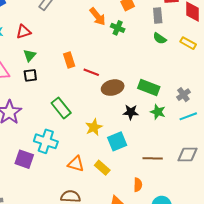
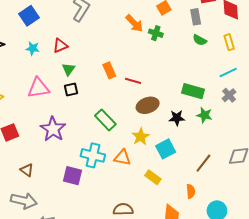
yellow rectangle: (188, 43) -> (229, 42), turned 49
brown ellipse: (113, 88) -> (148, 105), moved
cyan line: (188, 116) -> (228, 72), moved
brown line: (153, 158) -> (203, 163), turned -48
orange triangle: (76, 164) -> (122, 158), moved

